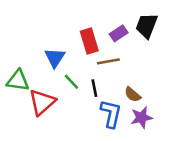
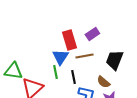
black trapezoid: (147, 26) -> (114, 60), moved
blue triangle: (55, 58) -> (60, 57), moved
green line: (71, 82) -> (55, 72), turned 32

